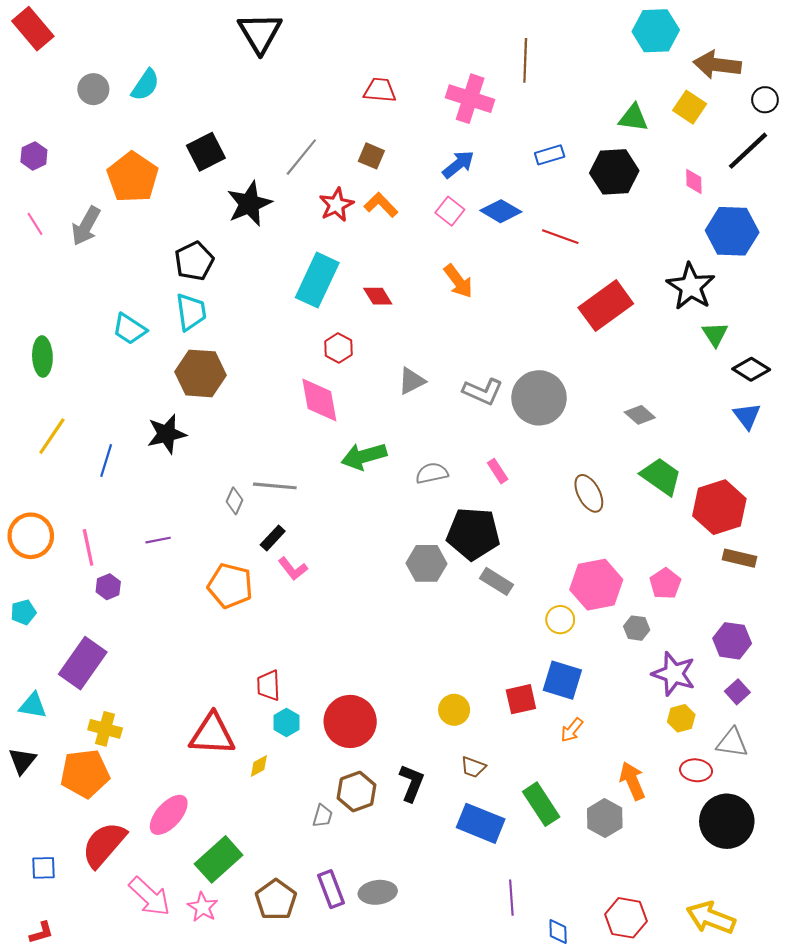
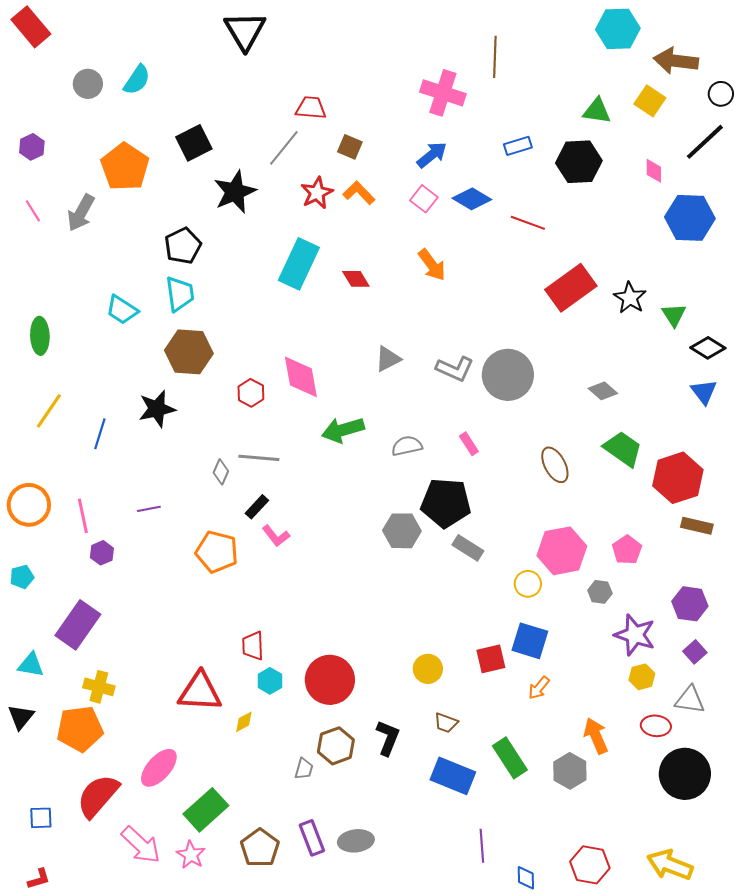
red trapezoid: (380, 90) -> (311, 108), moved
black star: (691, 286) -> (630, 298), moved, size x0.7
red hexagon: (338, 348) -> (251, 393), moved

